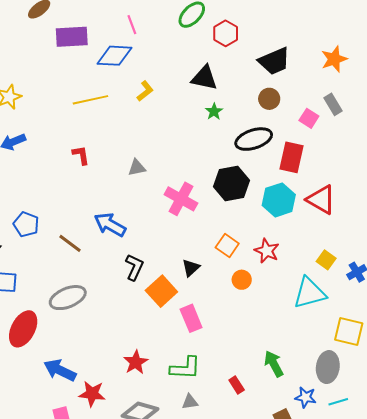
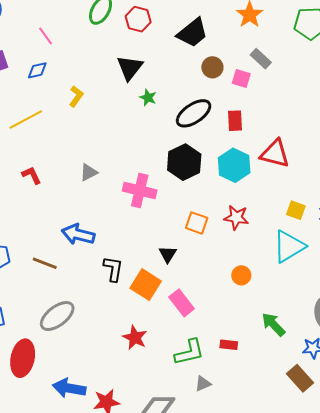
blue diamond: (115, 56) -> (37, 70), size x0.6
black triangle: (204, 78) -> (130, 68), turned -48
brown circle: (269, 99) -> (212, 67), moved
red rectangle: (292, 157) -> (235, 121), size x0.7
orange circle: (242, 280) -> (241, 275), moved
red star: (136, 362) -> (135, 338), moved
red rectangle: (237, 385) -> (229, 345), moved, turned -36

